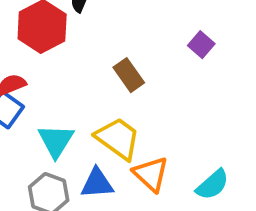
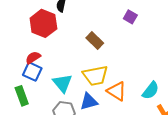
yellow trapezoid: (118, 138) -> (95, 75), turned 144

